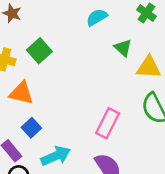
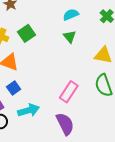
green triangle: (123, 48) -> (70, 37), moved

